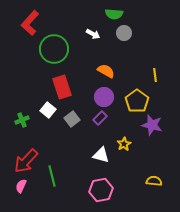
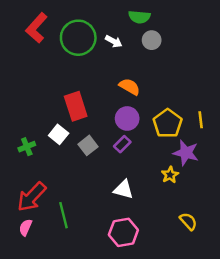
green circle: (54, 49) -> (78, 38), moved
yellow line: (155, 75) -> (201, 120), moved
yellow star: (124, 144) -> (170, 175), moved
yellow semicircle: (154, 181) -> (188, 221), turned 42

